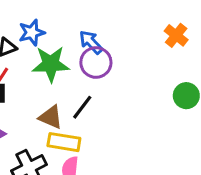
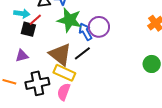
blue arrow: (91, 42) -> (85, 32), moved
brown triangle: (51, 117) -> (60, 54), size x1.4

